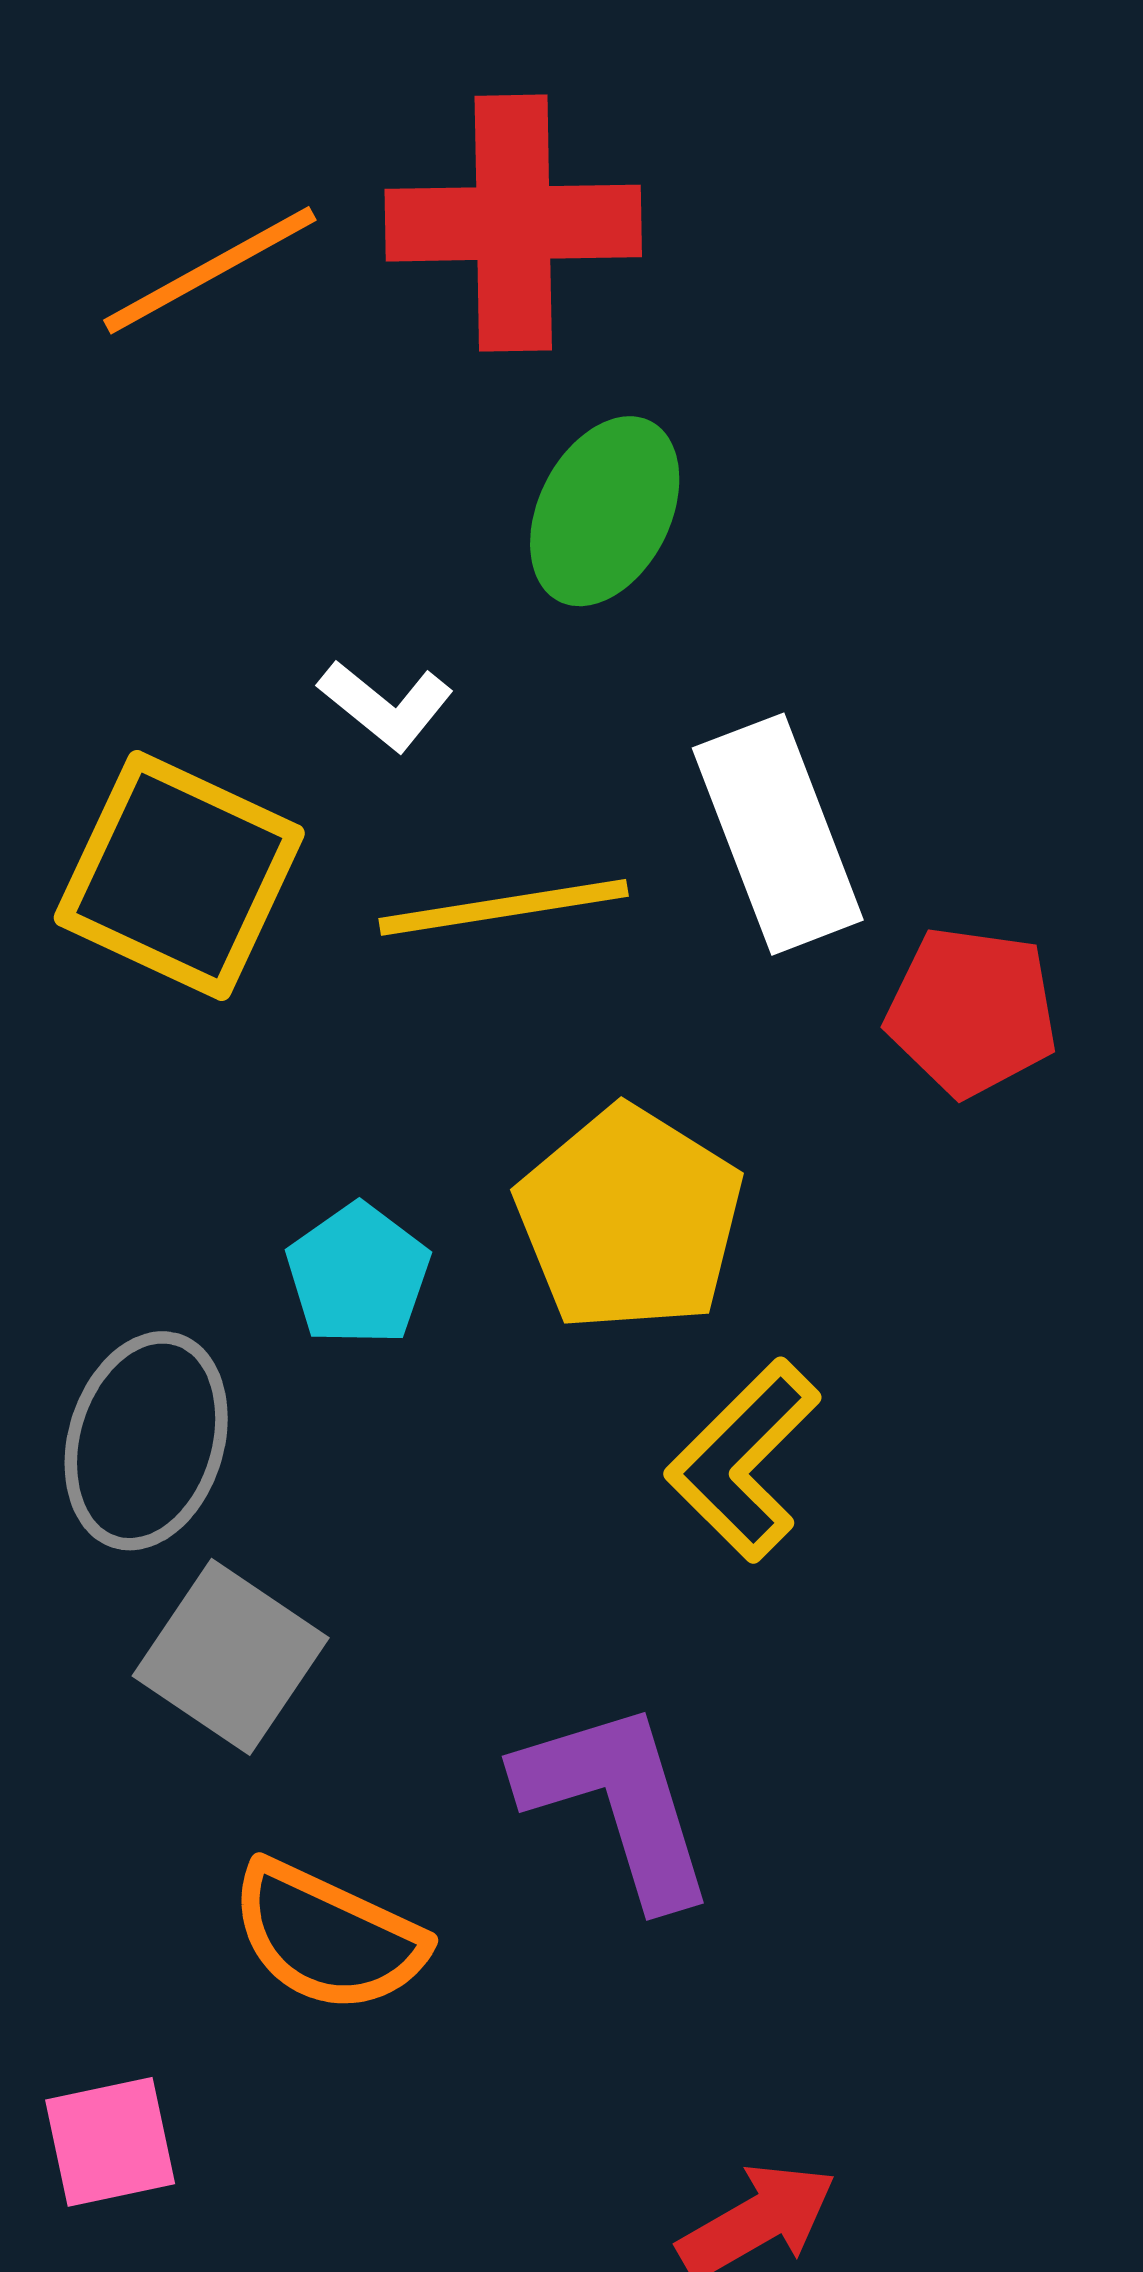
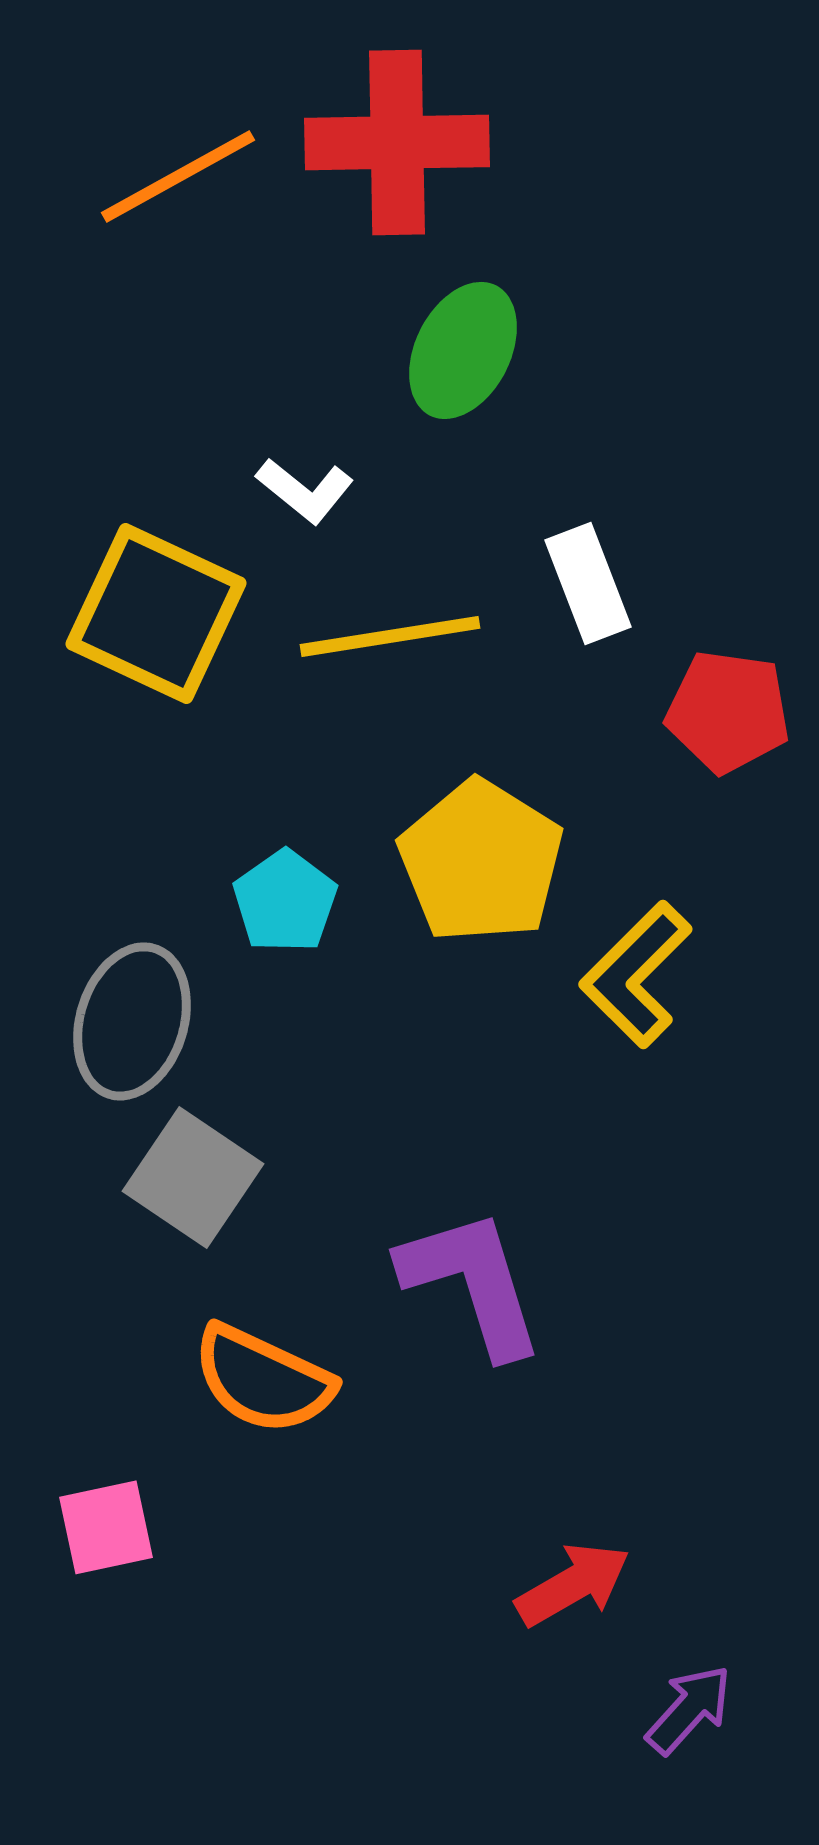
white rectangle: (778, 834) -> (588, 583), size x0.7
yellow L-shape: (743, 1460) -> (636, 974), moved

